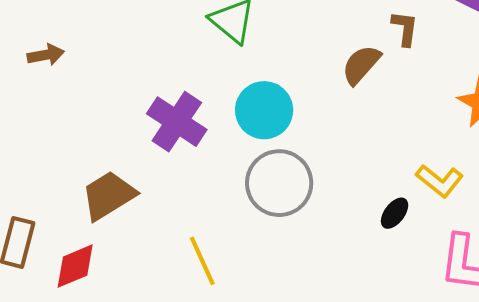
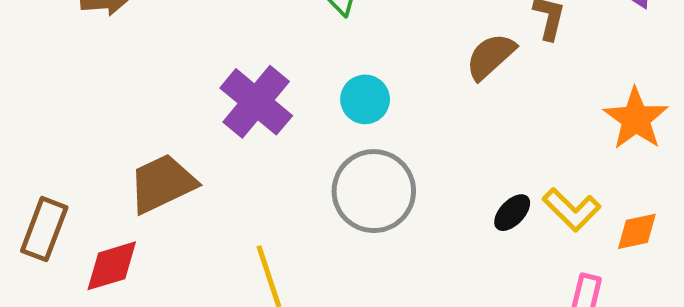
cyan circle: (264, 110) -> (365, 99), size x0.7
black ellipse: (395, 213) -> (512, 213), moved

